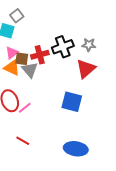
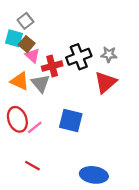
pink triangle: (12, 53) -> (32, 56), moved, turned -40
brown square: (22, 59) -> (27, 44), moved, turned 32
blue square: (72, 102) -> (71, 120), moved

